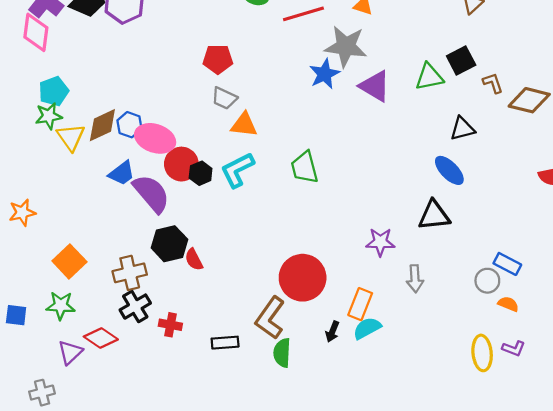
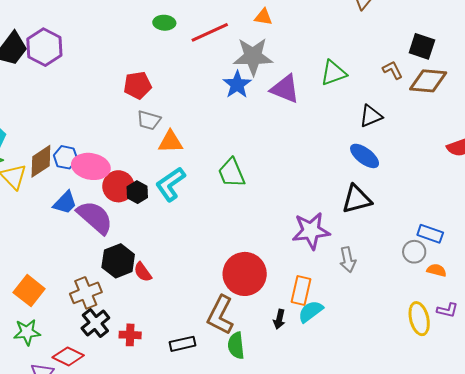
black square: (461, 60) -> (422, 46), moved, turned -36
purple star: (380, 242) -> (311, 231), size x1.4

